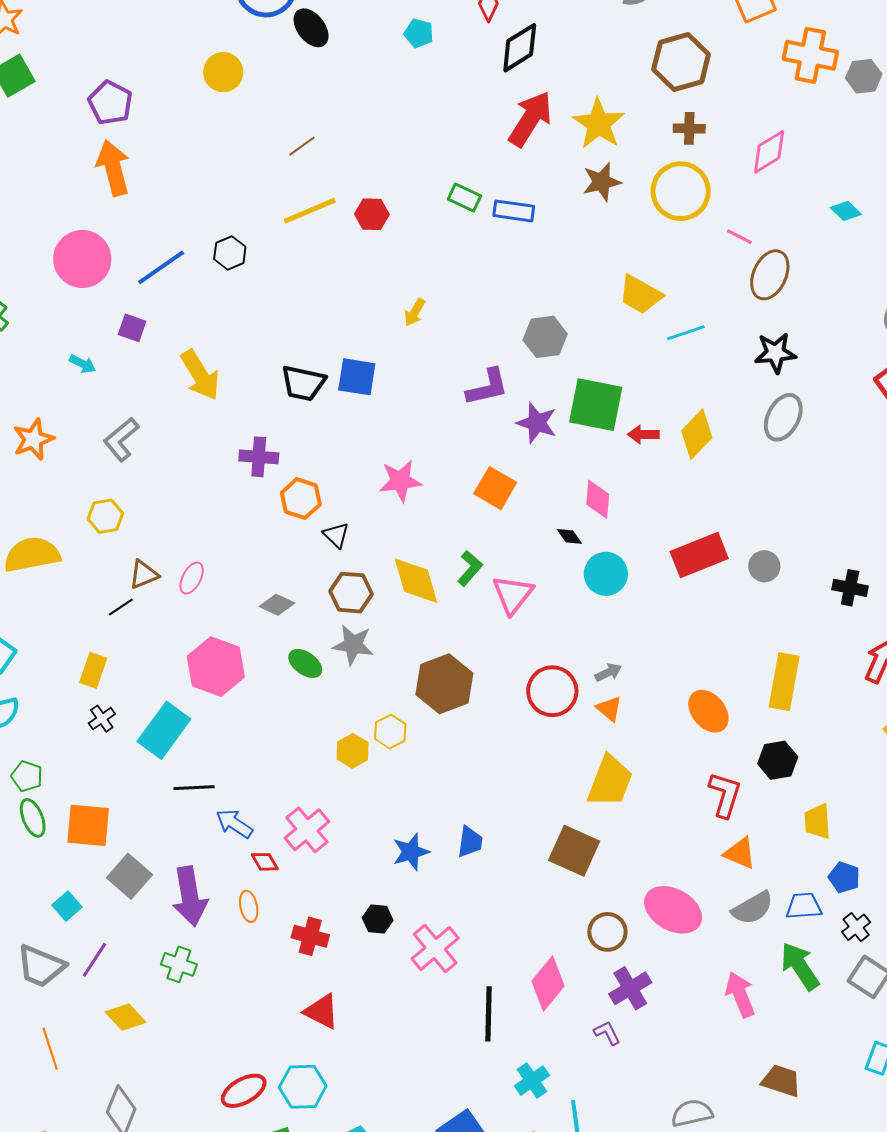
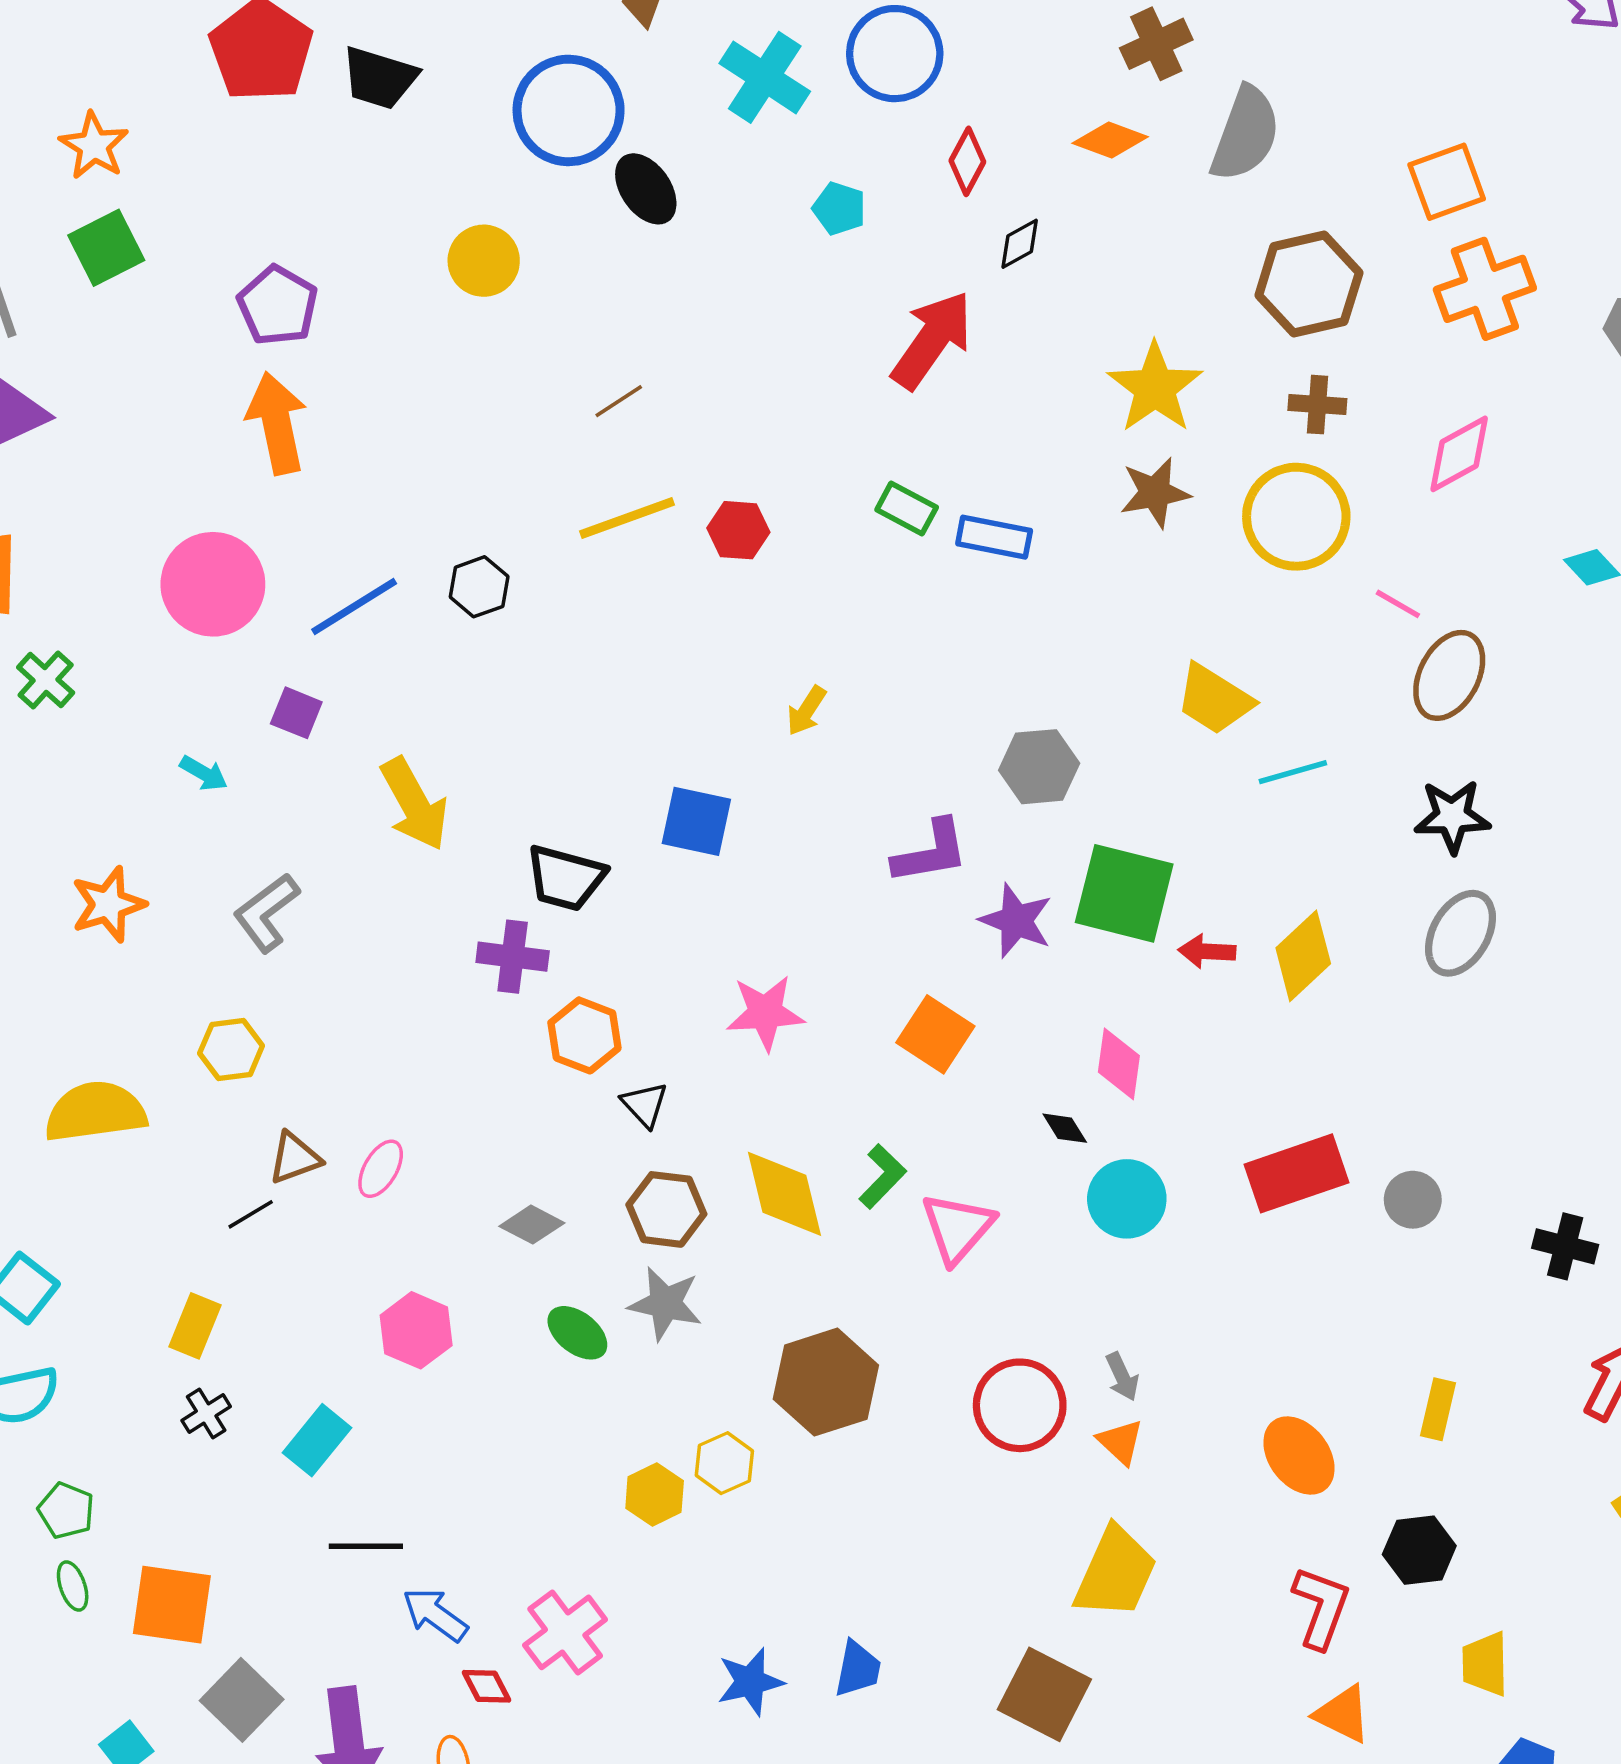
black diamond: (520, 48) -> (1020, 244), size x0.6
orange cross: (810, 55) -> (1485, 289), moved, turned -34
red arrow: (530, 119) -> (932, 340), moved
black trapezoid: (303, 383) -> (566, 878), moved
pink hexagon: (216, 667) -> (416, 1330), size x0.7
gray arrow: (608, 672) -> (1122, 1377), turned 88
yellow rectangle: (784, 682) -> (1438, 1409), size x0.6
cyan rectangle: (164, 730) -> (317, 1440), size x0.7
green ellipse: (33, 818) -> (73, 1586), size x0.7

